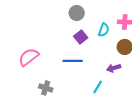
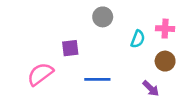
purple square: (81, 37) -> (70, 48), moved, turned 32
purple arrow: (114, 68) -> (151, 88), turned -120

